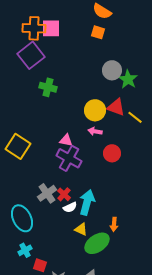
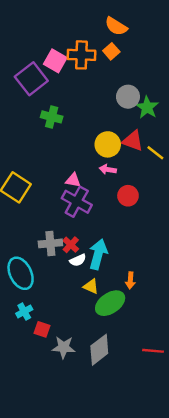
orange cross: (34, 28) -> (81, 55), moved
pink square: (51, 28) -> (55, 61), moved, turned 30
orange square: (98, 32) -> (111, 51), turned 32
gray cross: (47, 193) -> (50, 243), turned 30

